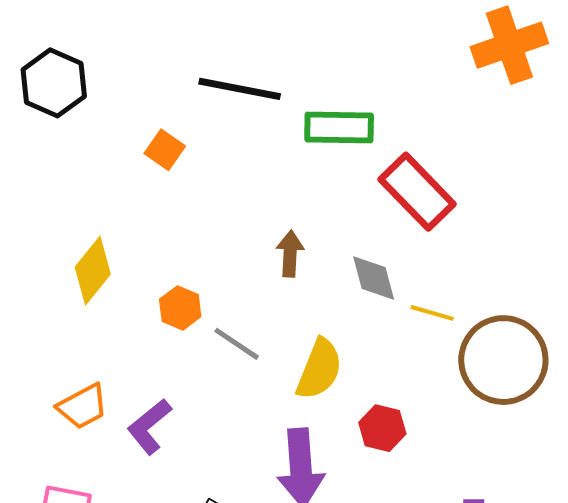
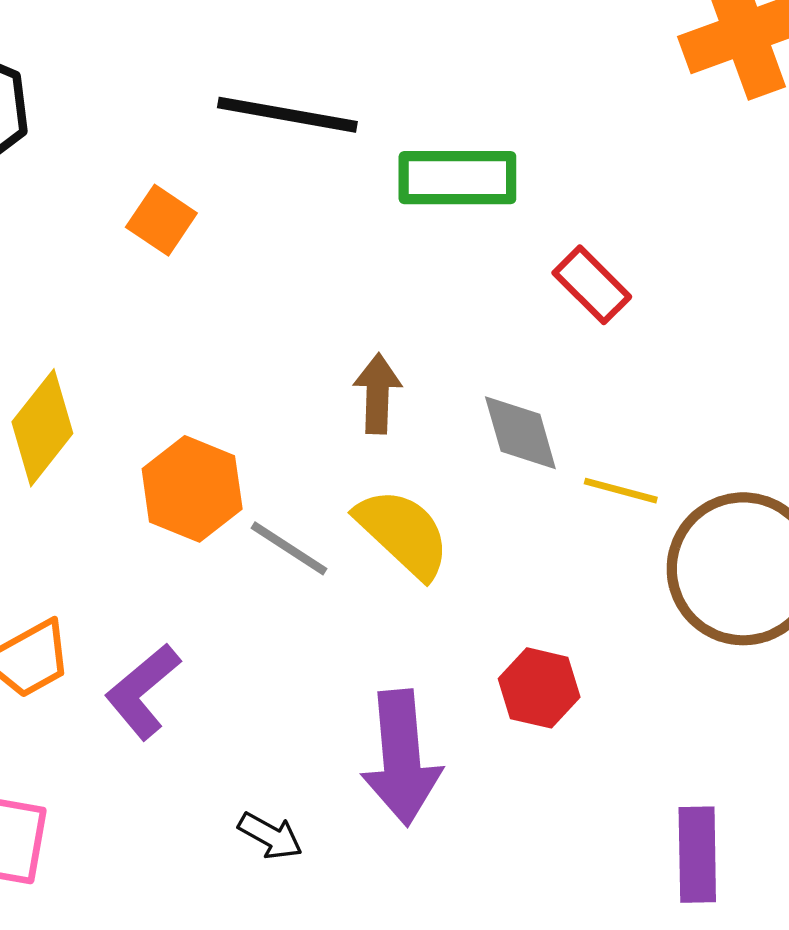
red rectangle: (417, 192) -> (592, 285), size x0.6
orange hexagon: (180, 308) -> (192, 489), size x1.4
yellow semicircle: (319, 369) -> (403, 533), moved, turned -68

